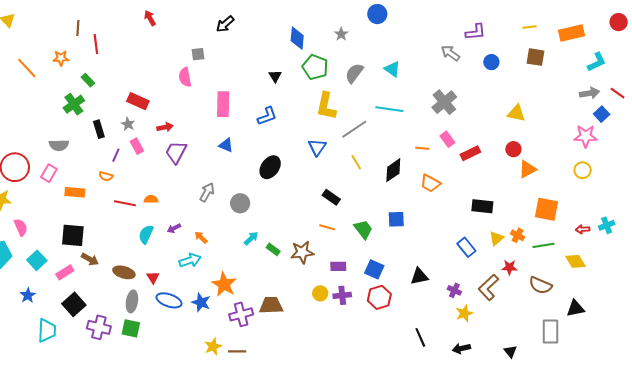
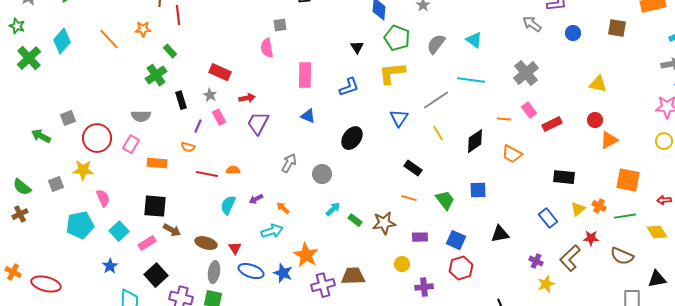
yellow L-shape: (326, 106) -> (392, 73), moved, turned 72
black triangle: (419, 276) -> (500, 234), moved
purple cross: (342, 295) -> (424, 287), moved

